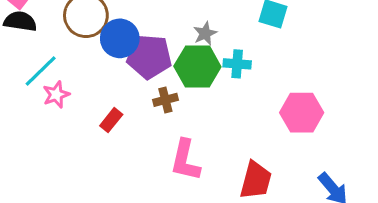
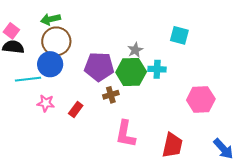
blue circle: (120, 38) -> (50, 64), moved
cyan line: (41, 71) -> (28, 79), turned 40
pink star: (56, 95) -> (46, 103), moved, turned 30

